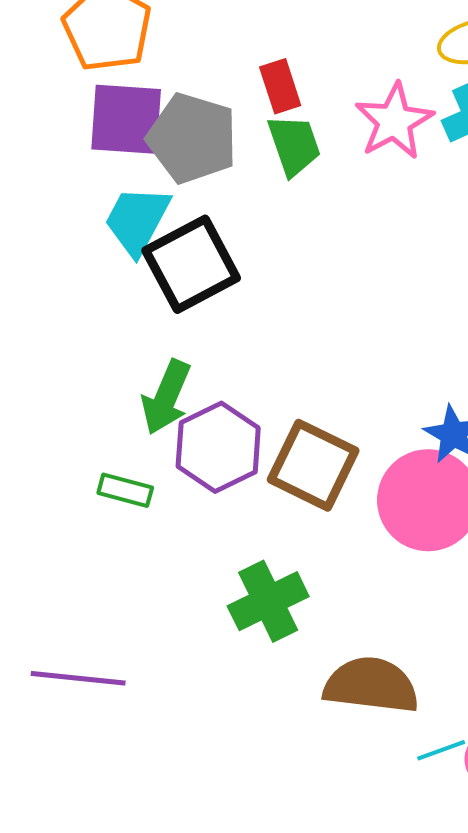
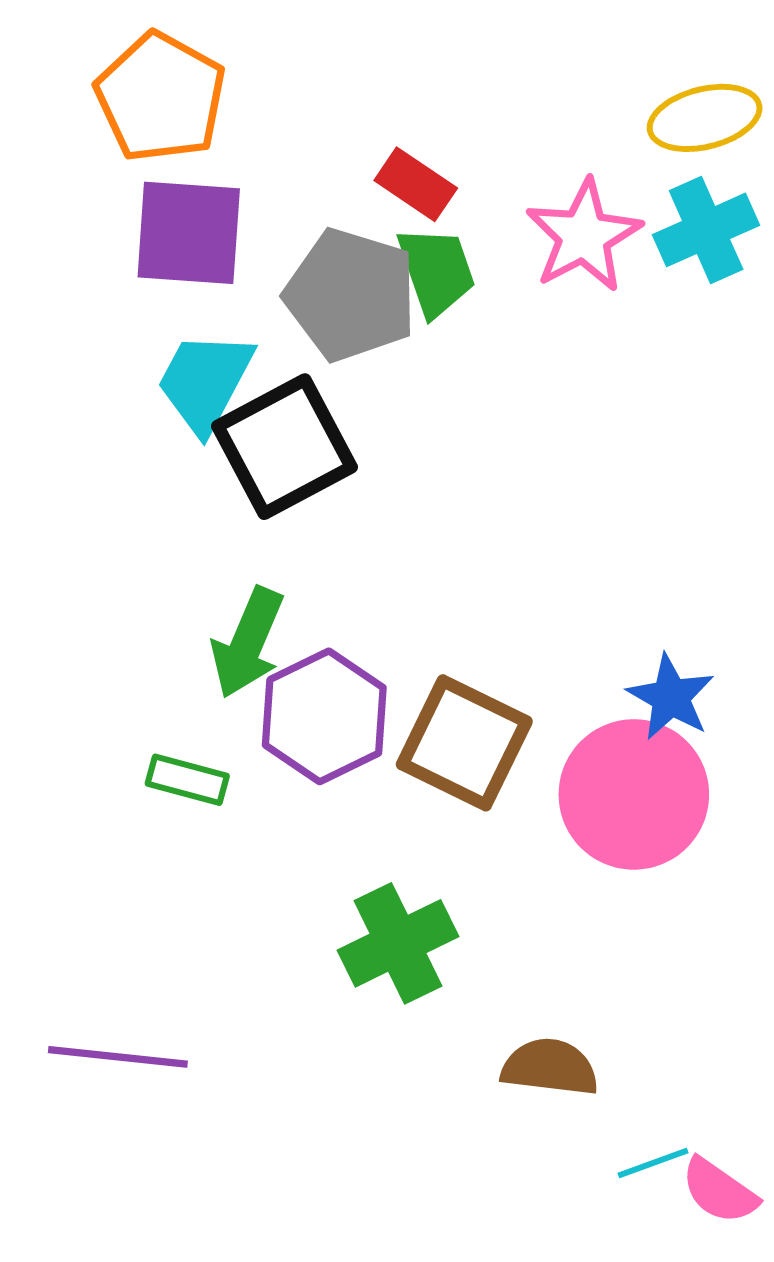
red rectangle: (280, 86) -> (416, 184), turned -38
gray pentagon: (192, 138) -> (351, 295), moved
brown semicircle: (371, 685) -> (550, 1067), size x0.7

